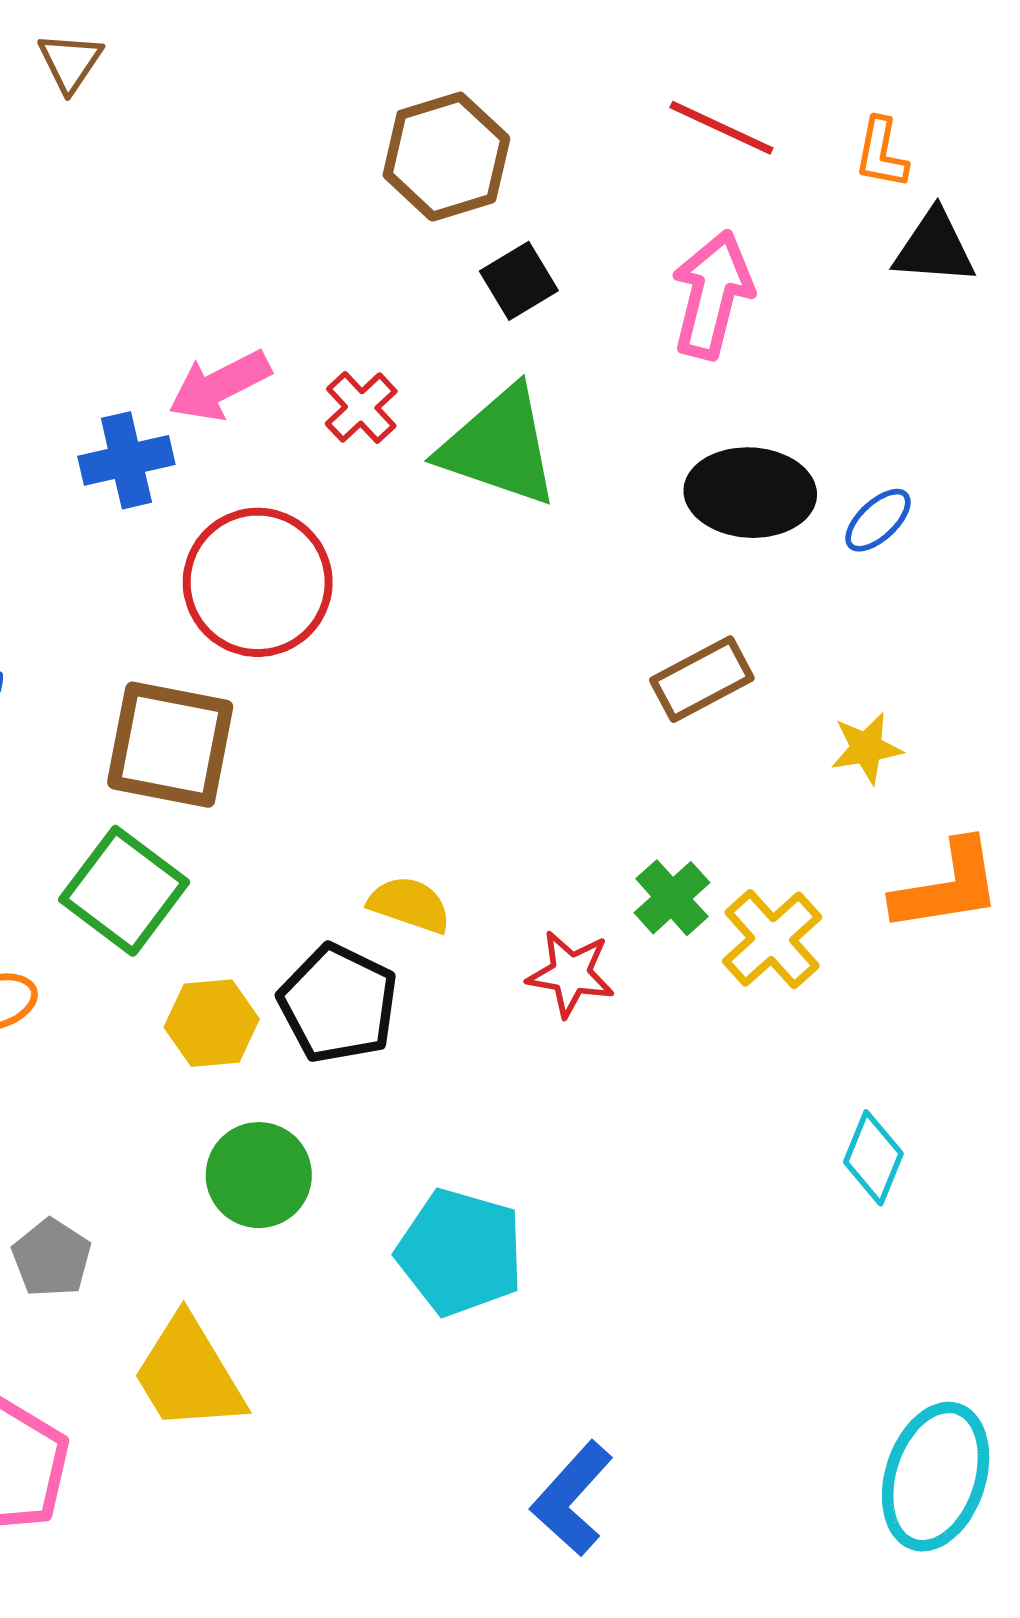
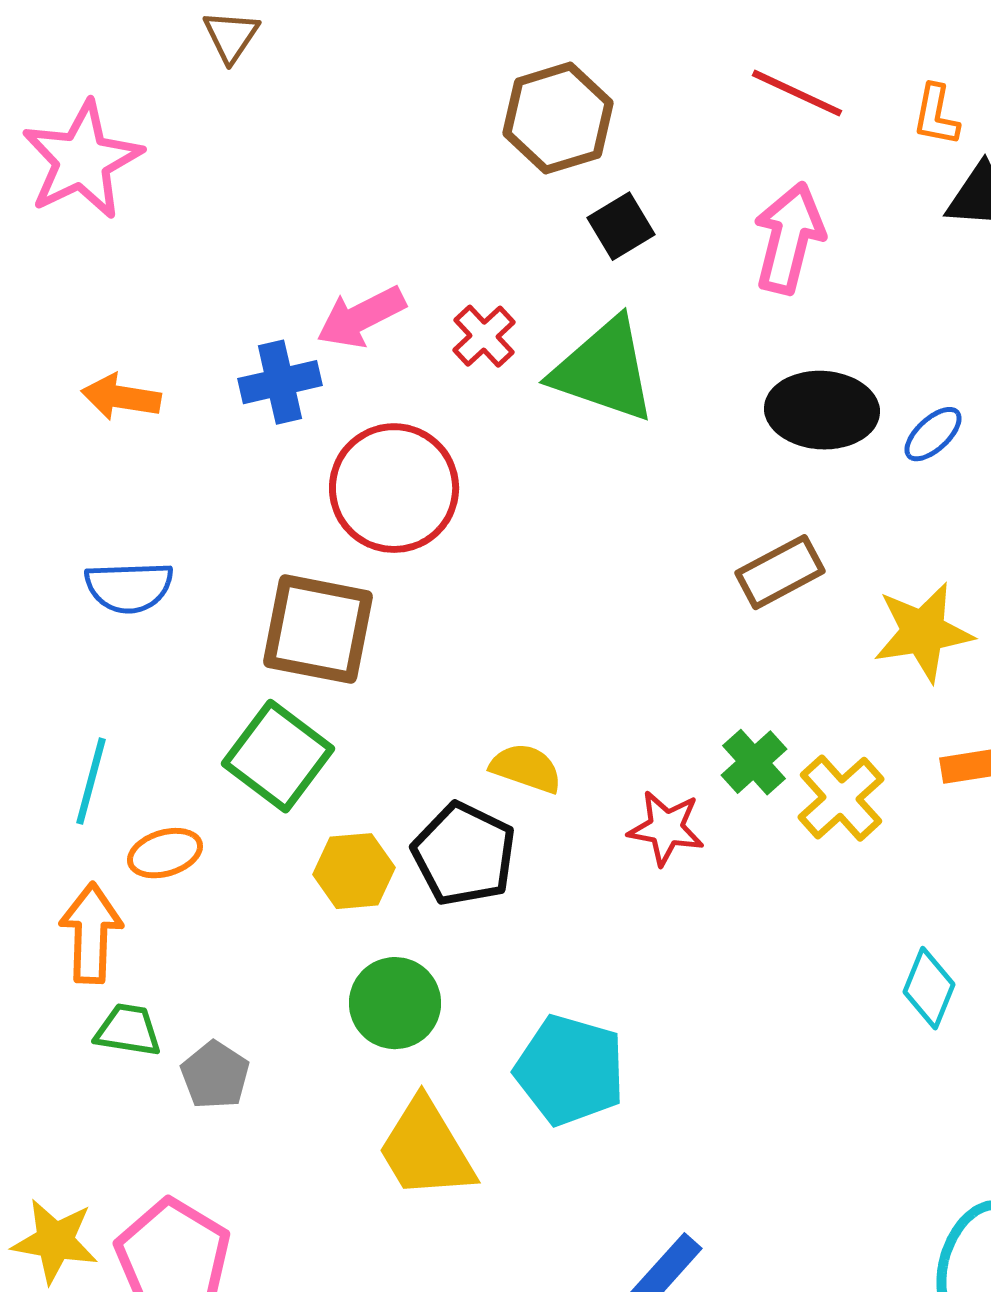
yellow star: (866, 748) -> (923, 632), size x1.6
yellow trapezoid: (189, 1374) -> (426, 1149), moved

